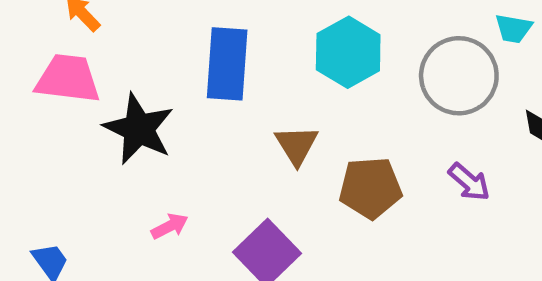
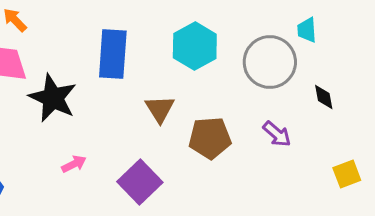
cyan trapezoid: (513, 29) -> (307, 30), turned 76

